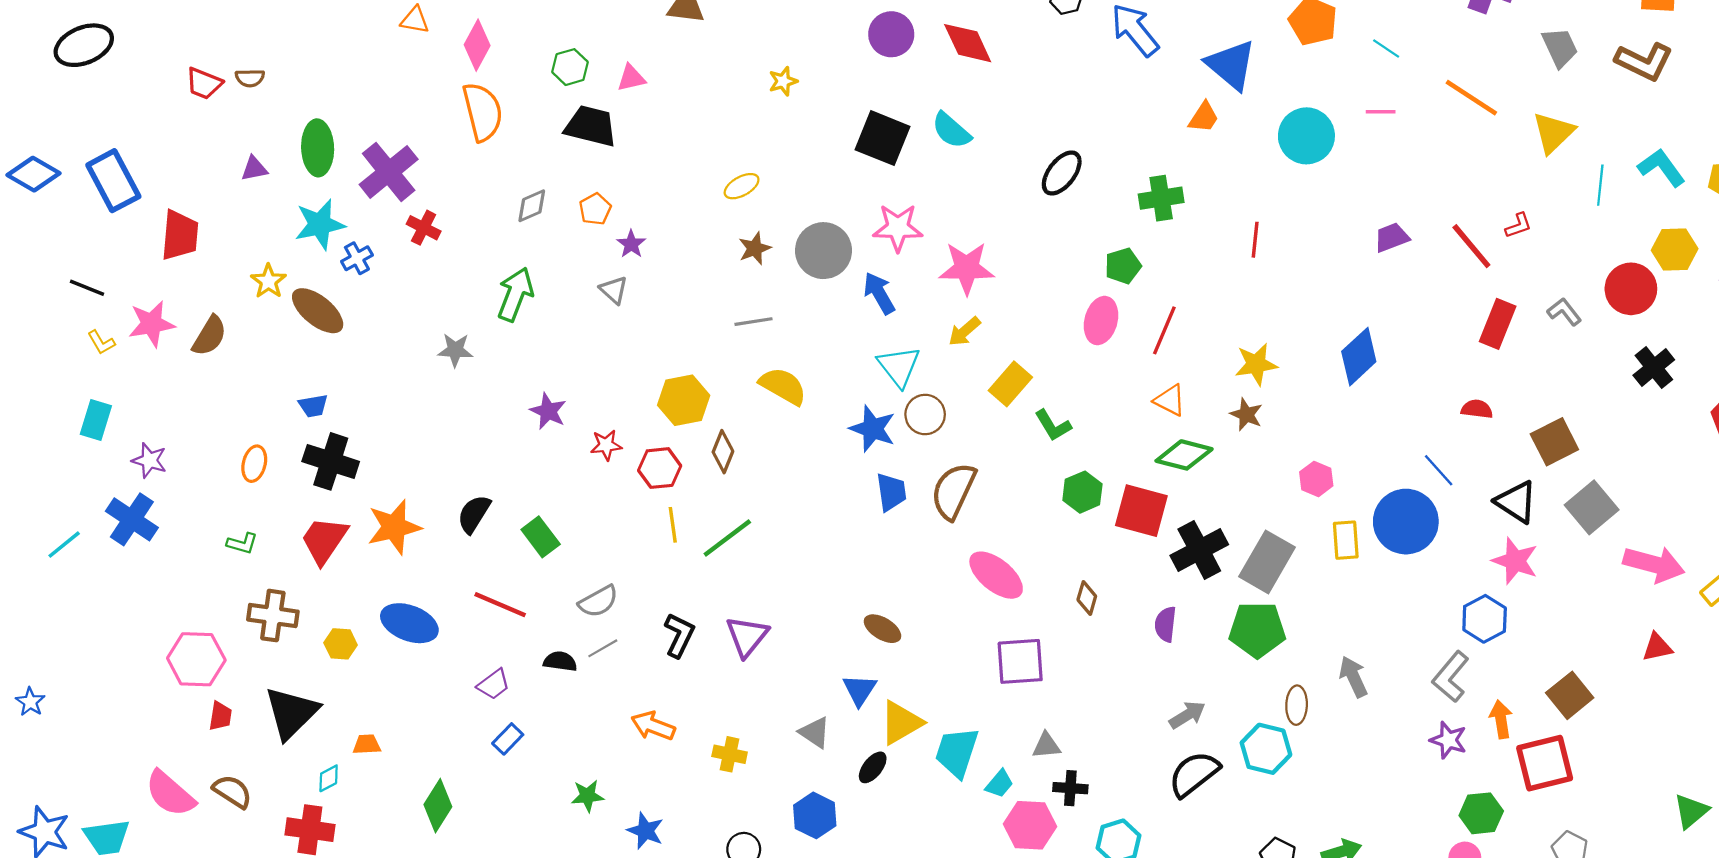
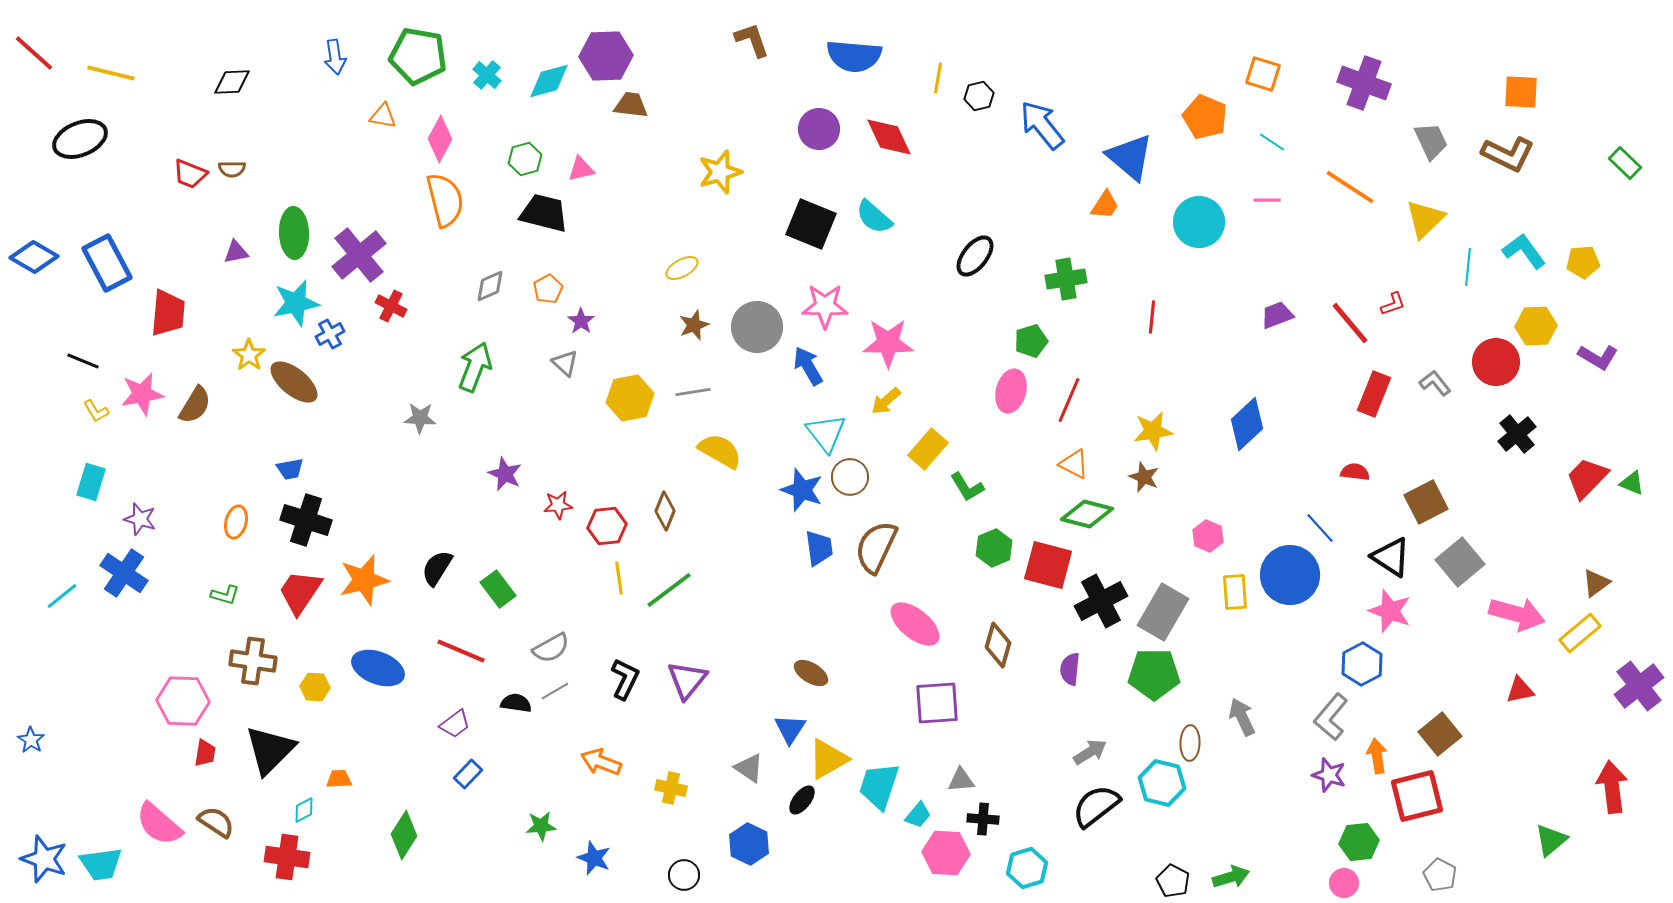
yellow star: (783, 81) -> (720, 172), size x1.6
yellow hexagon: (684, 400) -> (630, 398), moved
brown diamond: (1087, 598) -> (998, 645), size x1.4

